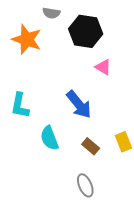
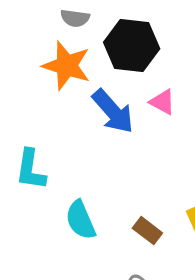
orange star: (27, 39) -> (67, 66), moved
blue arrow: (79, 105) -> (113, 111), moved

